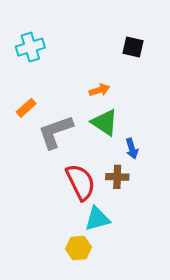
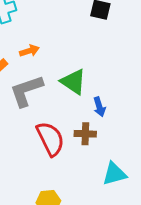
orange arrow: (99, 90) -> (29, 51), moved
cyan triangle: (97, 219) -> (114, 174), moved

